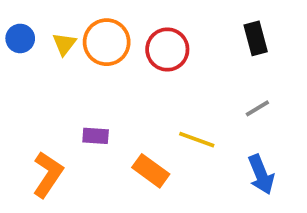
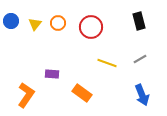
orange circle: (107, 42) -> (58, 23), size x0.6
yellow line: (197, 140) -> (107, 63), moved

